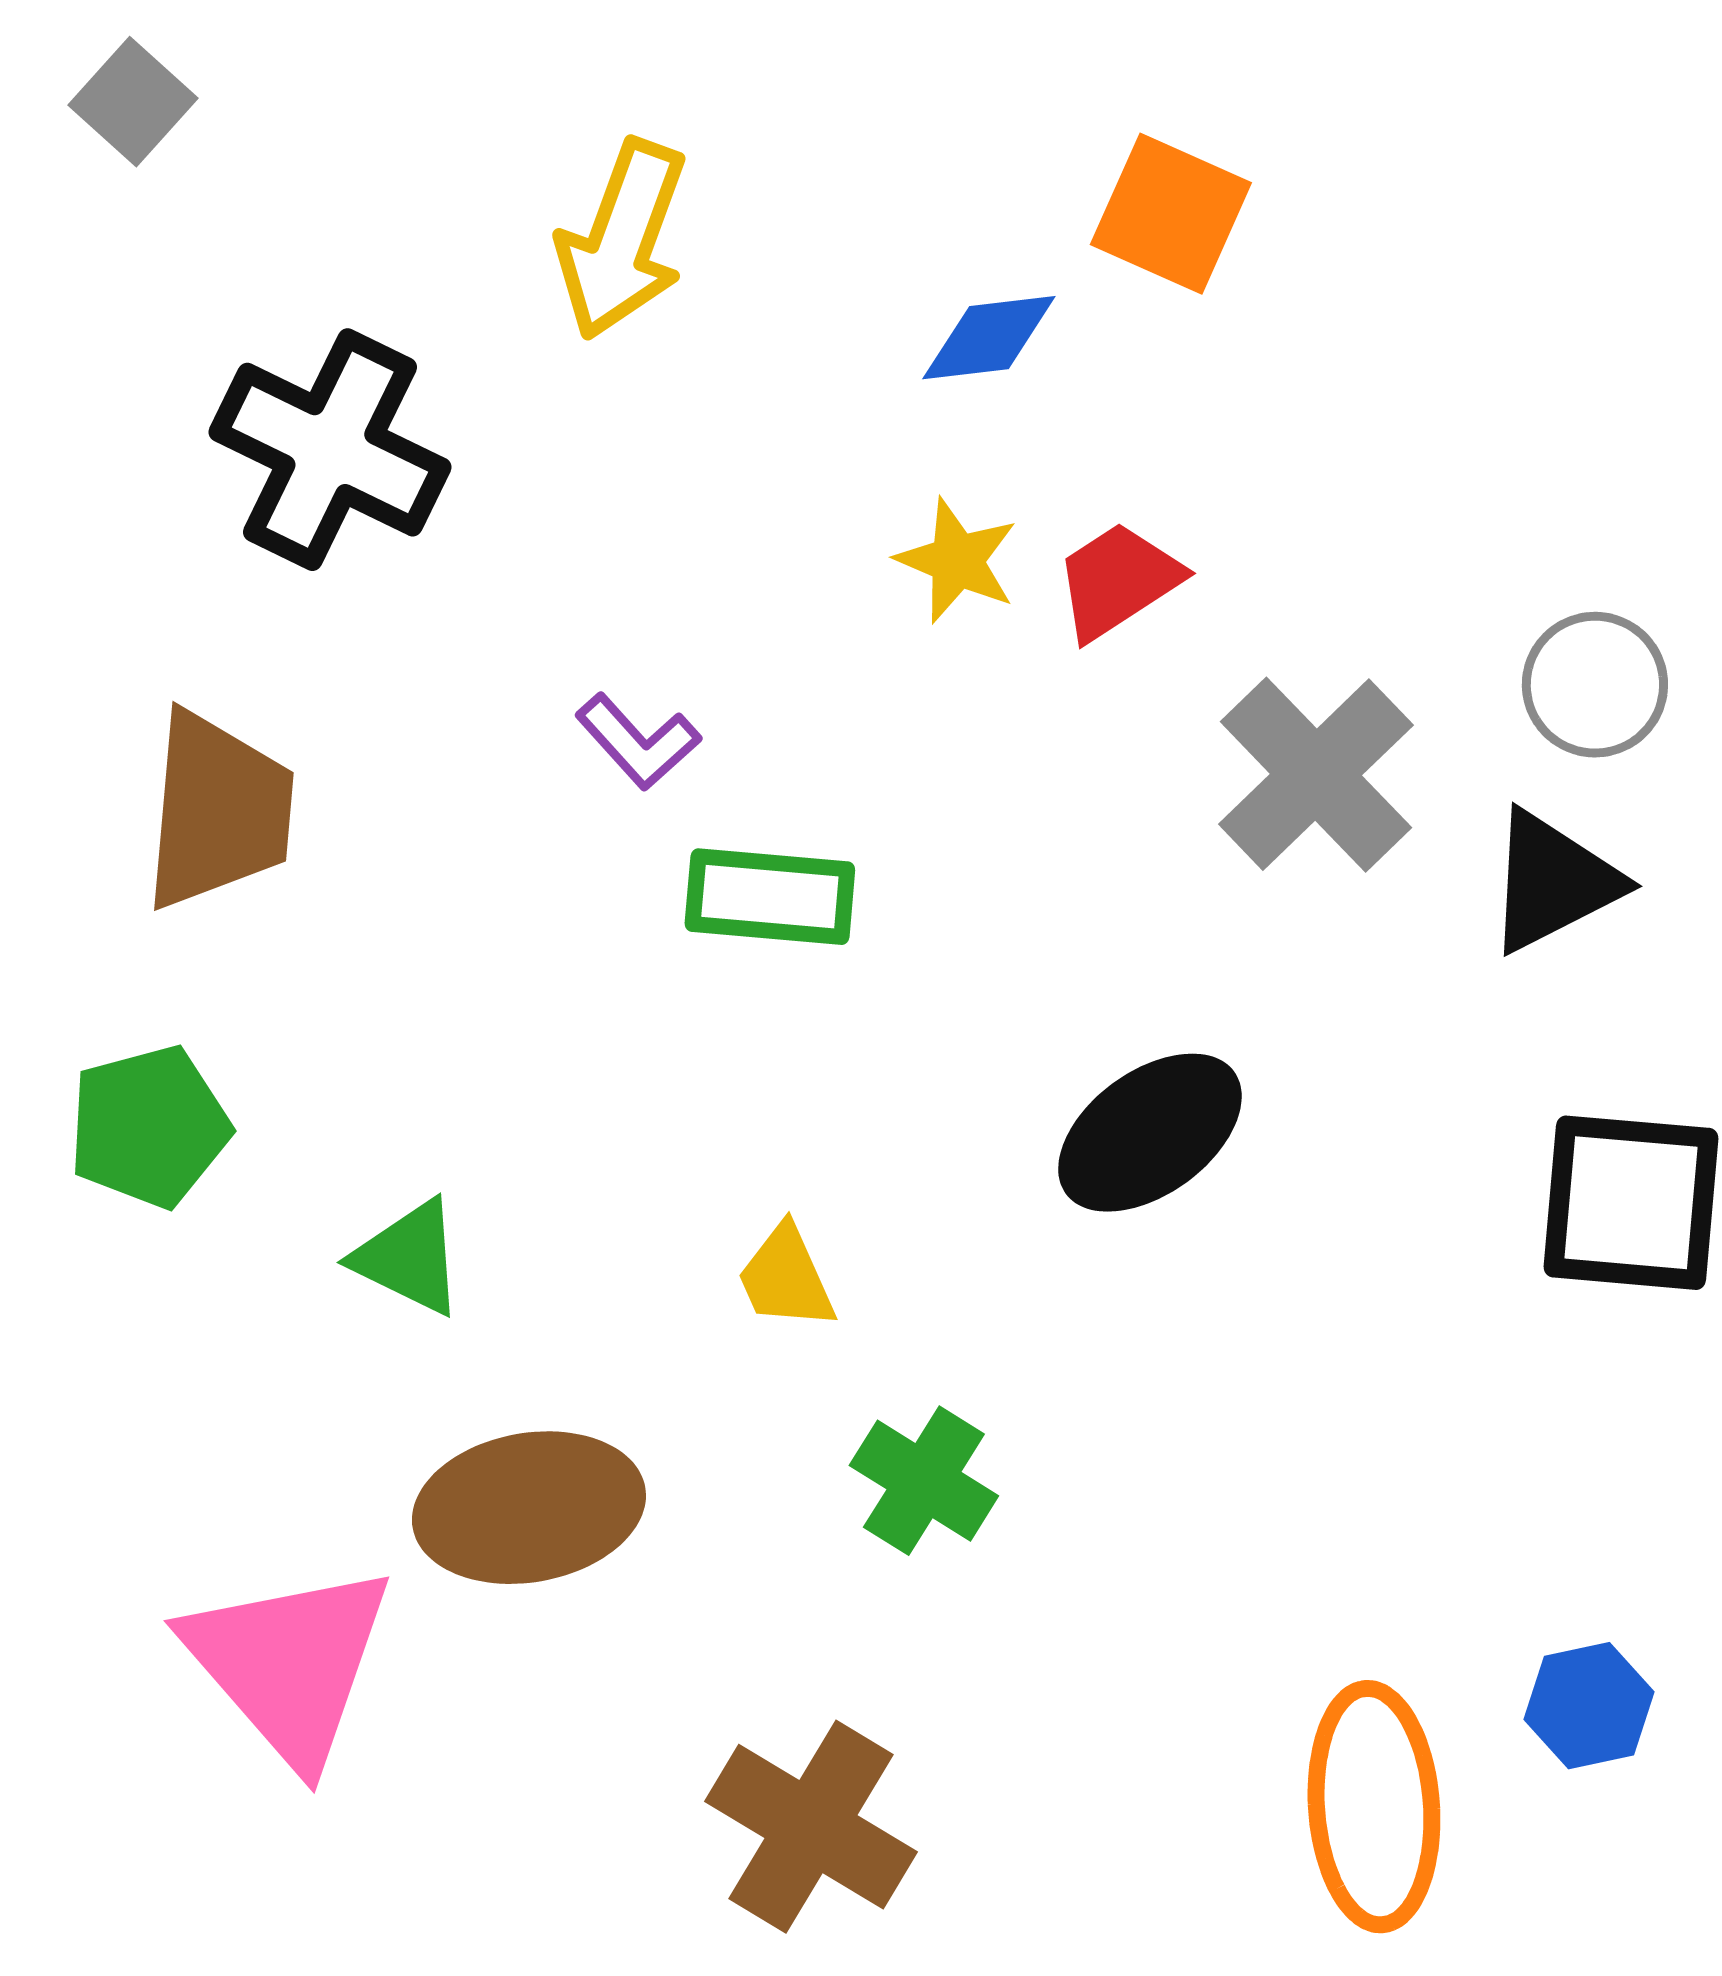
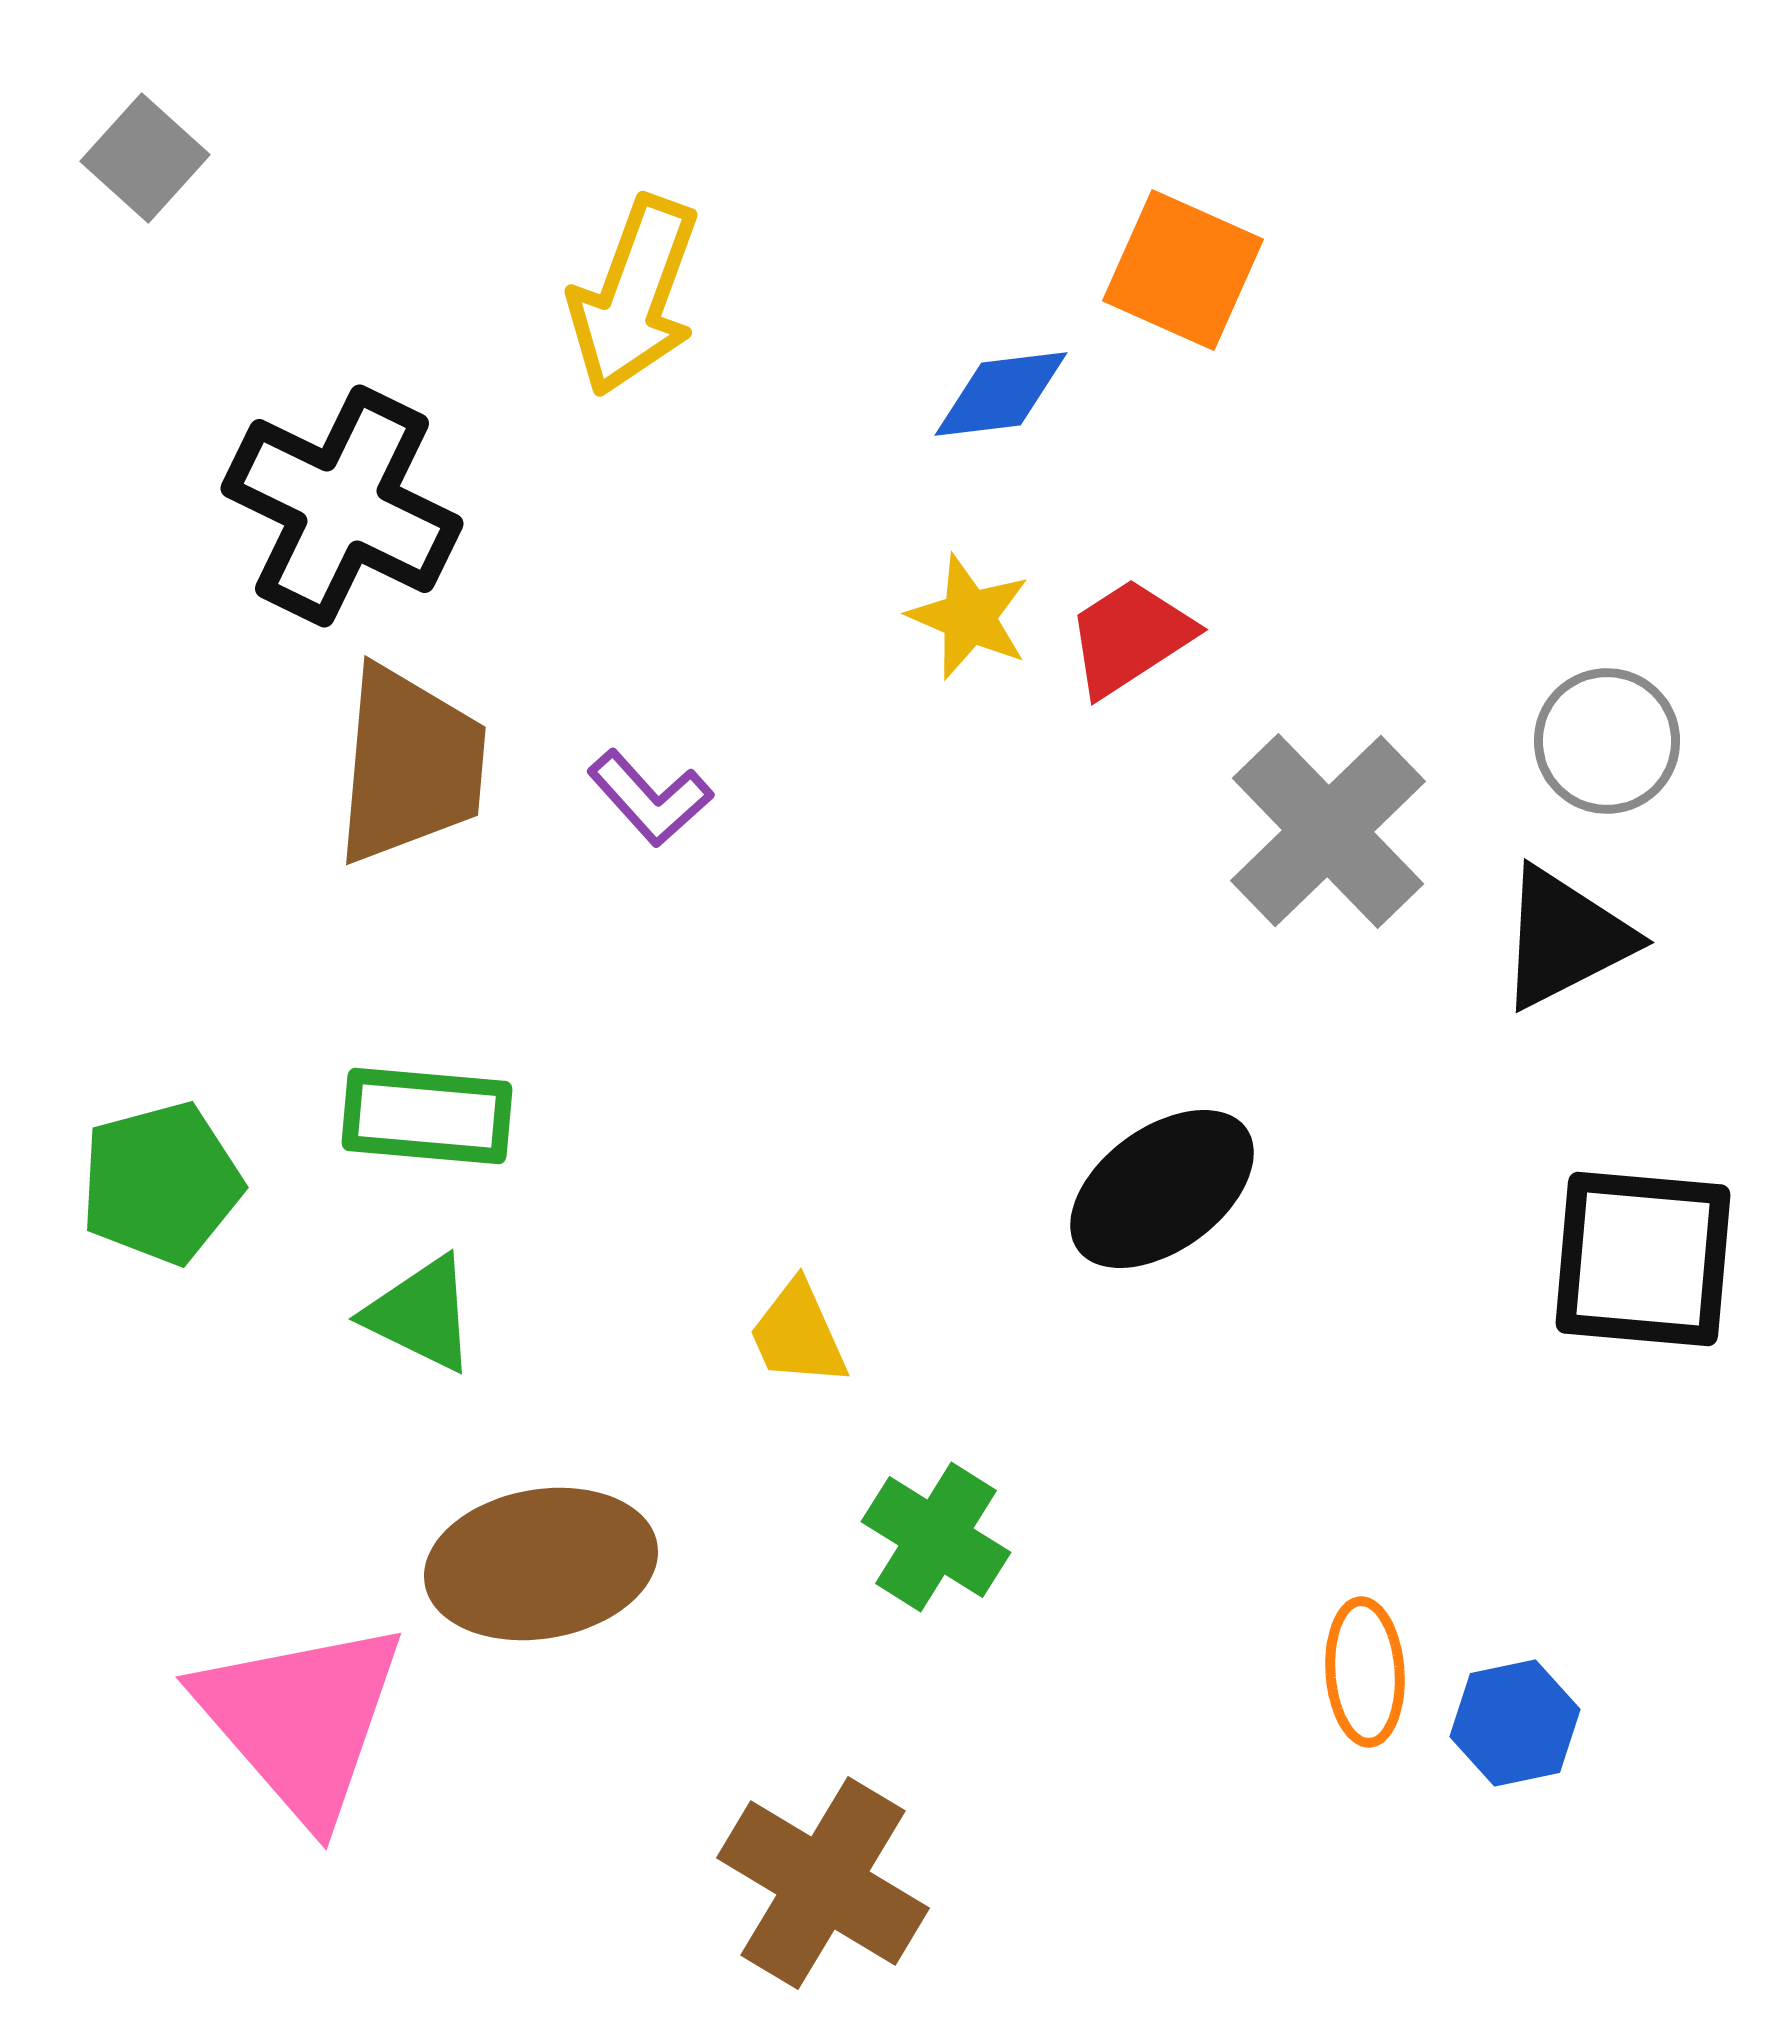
brown trapezoid: (218, 811) -> (410, 765), moved
green rectangle: (770, 897) -> (427, 1116), moved
blue hexagon: (1589, 1706) -> (1515, 1723), moved
orange ellipse: (1374, 1807) -> (1365, 1672), moved, size x0.6

